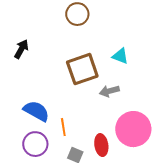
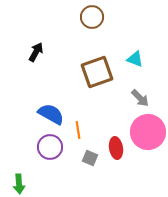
gray arrow: (109, 91) -> (140, 98), moved, turned -120

